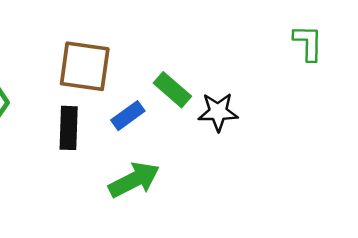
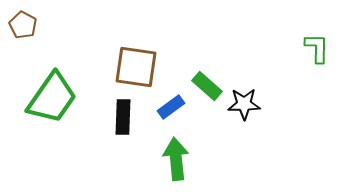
green arrow: (134, 180) -> (176, 159), turned -69

